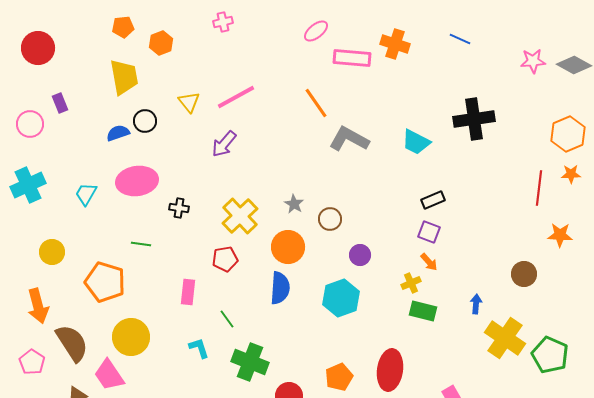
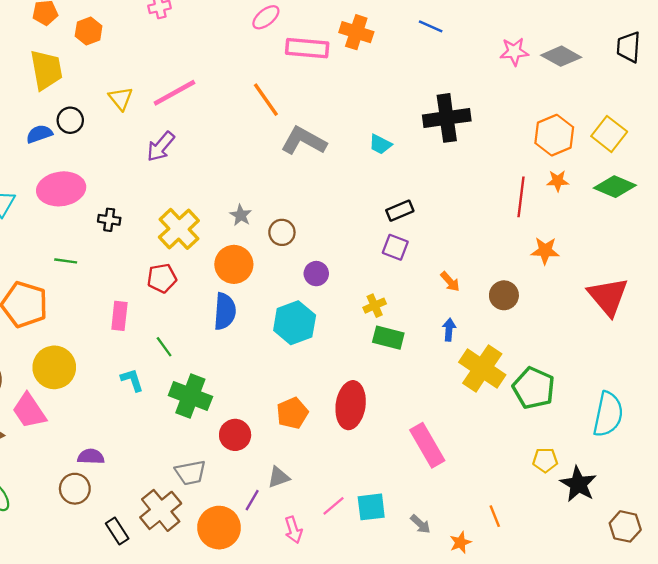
cyan trapezoid: (416, 142) -> (380, 144), size x0.7
orange arrow: (429, 262) -> (450, 282), moved

